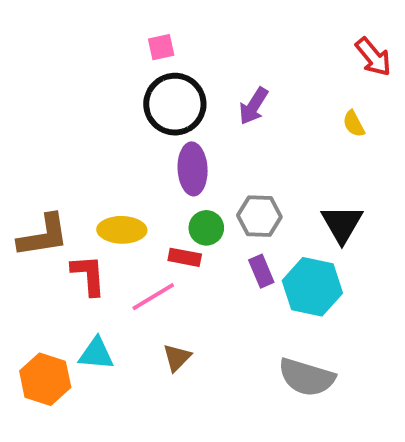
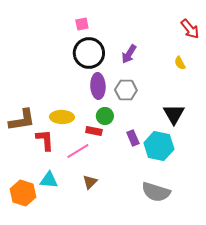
gray hexagon: (259, 216) -> (126, 90), moved

